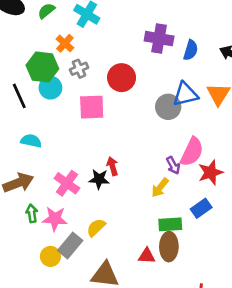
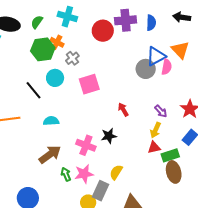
green hexagon: (42, 67) -> (43, 49), moved
red circle: (122, 78) -> (103, 31), moved
pink semicircle: (192, 152) -> (167, 67), moved, size x0.7
red arrow: (112, 166) -> (123, 110), moved
red triangle: (147, 256) -> (154, 148), moved

